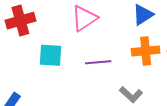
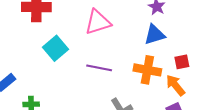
cyan square: (50, 55) -> (56, 48), turned 30

